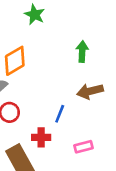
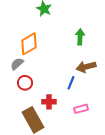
blue line: (60, 114) -> (71, 83), moved

